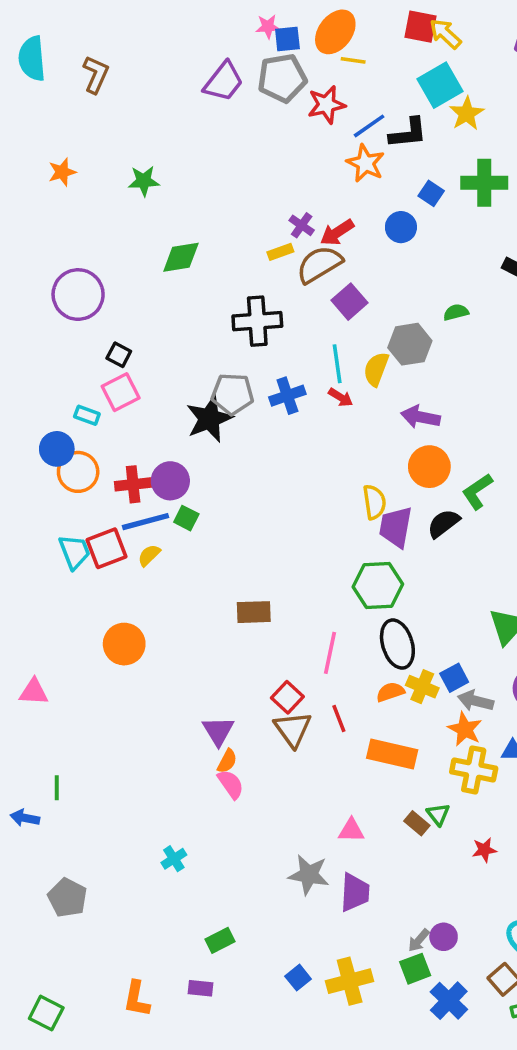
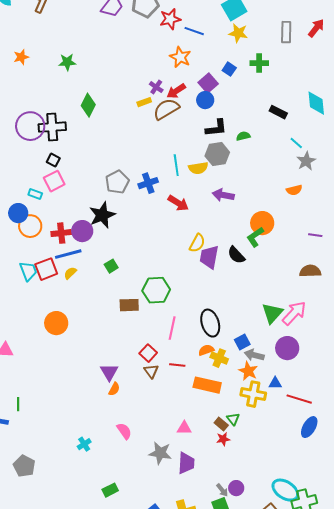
yellow star: (467, 114) -> (238, 33), moved, turned -30
blue line: (369, 126) -> (194, 31), turned 54
black L-shape: (408, 133) -> (216, 128), moved
orange star: (365, 163) -> (180, 57), moved
green cross: (484, 183) -> (259, 63), size x0.7
blue circle: (401, 227) -> (205, 100), moved
green diamond: (181, 257) -> (88, 105), turned -55
purple square: (350, 302) -> (208, 83), moved
black cross: (257, 321) -> (52, 127), moved
yellow semicircle: (376, 369) -> (198, 168), turned -120
gray pentagon: (232, 394) -> (117, 182), turned -30
red arrow: (341, 397) -> (178, 203), moved, size x1.5
black star: (209, 419) -> (102, 215), moved
orange circle: (429, 467) -> (262, 223), moved
yellow semicircle: (374, 502) -> (197, 243), turned 36
green square: (186, 518) -> (111, 266), moved, turned 32
black semicircle: (444, 523) -> (236, 255), turned -96
green hexagon: (378, 585) -> (156, 290), moved
yellow cross: (422, 687) -> (219, 358), moved
red line: (339, 719) -> (177, 365), turned -63
brown triangle: (293, 729) -> (151, 371), size x0.7
pink semicircle: (231, 784) -> (124, 431), moved
red star: (484, 850) -> (223, 439), moved
gray arrow: (419, 940) -> (222, 490), turned -80

